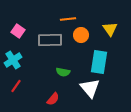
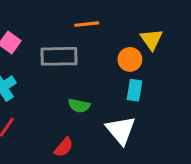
orange circle: (81, 35) -> (130, 59), moved
cyan rectangle: (99, 62) -> (135, 90), size x0.6

